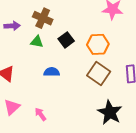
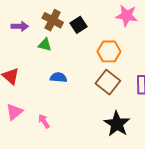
black square: (66, 40) -> (79, 25), moved

